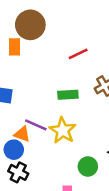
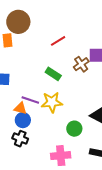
green rectangle: (68, 95) -> (53, 74), turned 42
yellow star: (63, 130) -> (52, 102), turned -30
blue circle: (14, 150) -> (23, 120), moved

